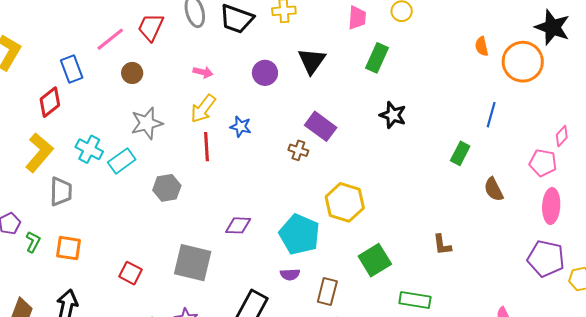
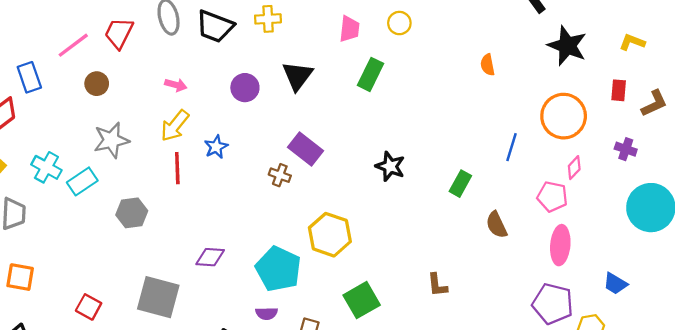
orange circle: (523, 62) -> (564, 116), moved
black star: (393, 115) -> (390, 166), moved
blue line: (491, 115) -> (512, 147), moved
blue star: (241, 127) -> (216, 147), turned 30

